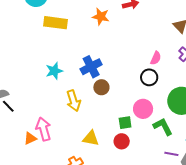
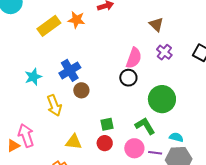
yellow rectangle: (56, 23) -> (49, 26), moved, turned -40
pink semicircle: (156, 58) -> (134, 58), size x1.5
pink circle: (143, 109) -> (134, 148), moved

